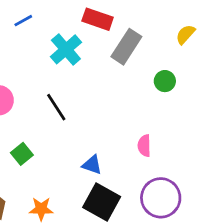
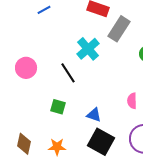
cyan cross: (66, 49) -> (88, 49), moved
green square: (22, 154) -> (58, 107), moved, turned -35

